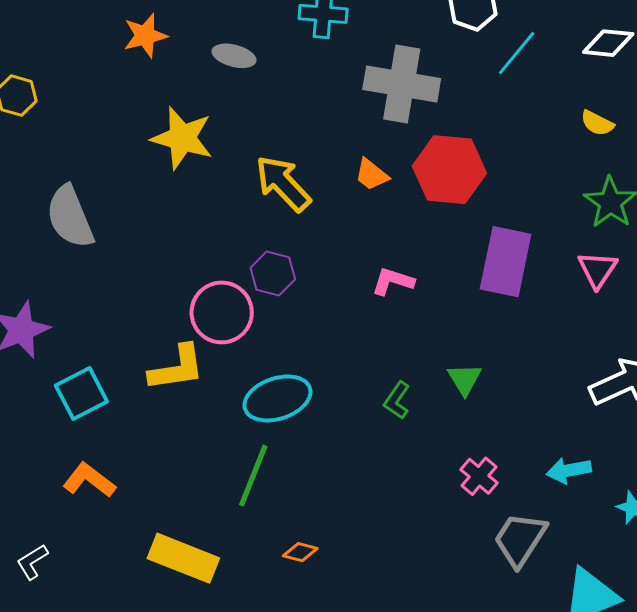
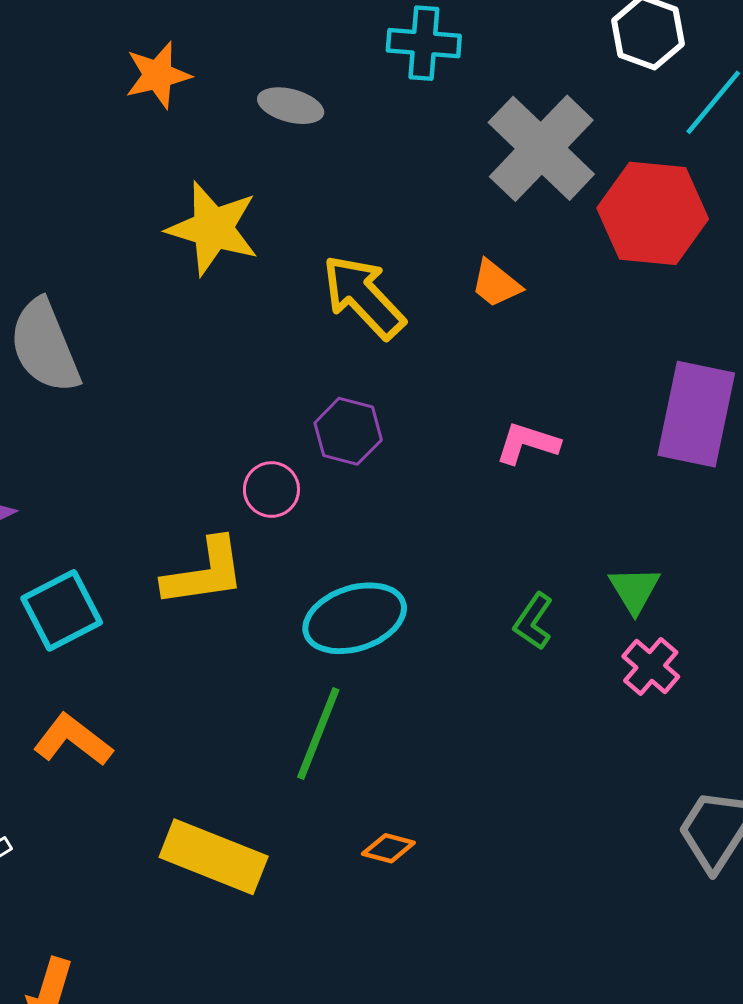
gray cross: (402, 84) -> (541, 148), turned 34
red hexagon: (449, 170) -> (653, 213), moved
pink circle: (222, 312) -> (271, 490), size x0.6
pink cross: (479, 476) -> (651, 666), moved

